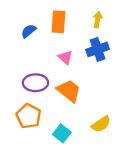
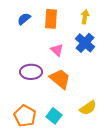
blue semicircle: (29, 31) -> (24, 19), moved
blue cross: (98, 49) -> (85, 43), turned -30
orange pentagon: (29, 116) -> (25, 116), moved

